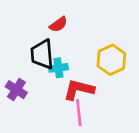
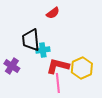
red semicircle: (58, 24) -> (53, 13), moved
yellow hexagon: (111, 60) -> (82, 68), moved

